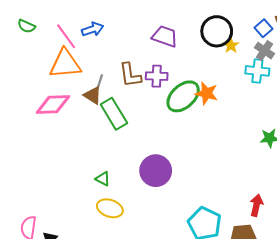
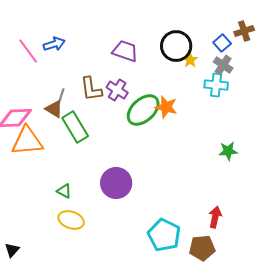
orange triangle: (65, 64) -> (27, 141), moved
purple cross: (157, 76) -> (117, 90), turned 30

